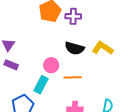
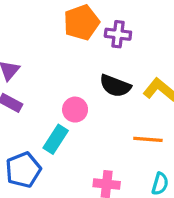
orange line: (73, 77) -> (148, 139), moved

